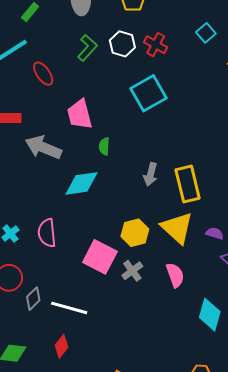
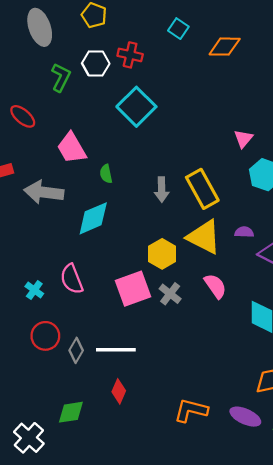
pink square: (100, 257) -> (133, 289), turned -32

